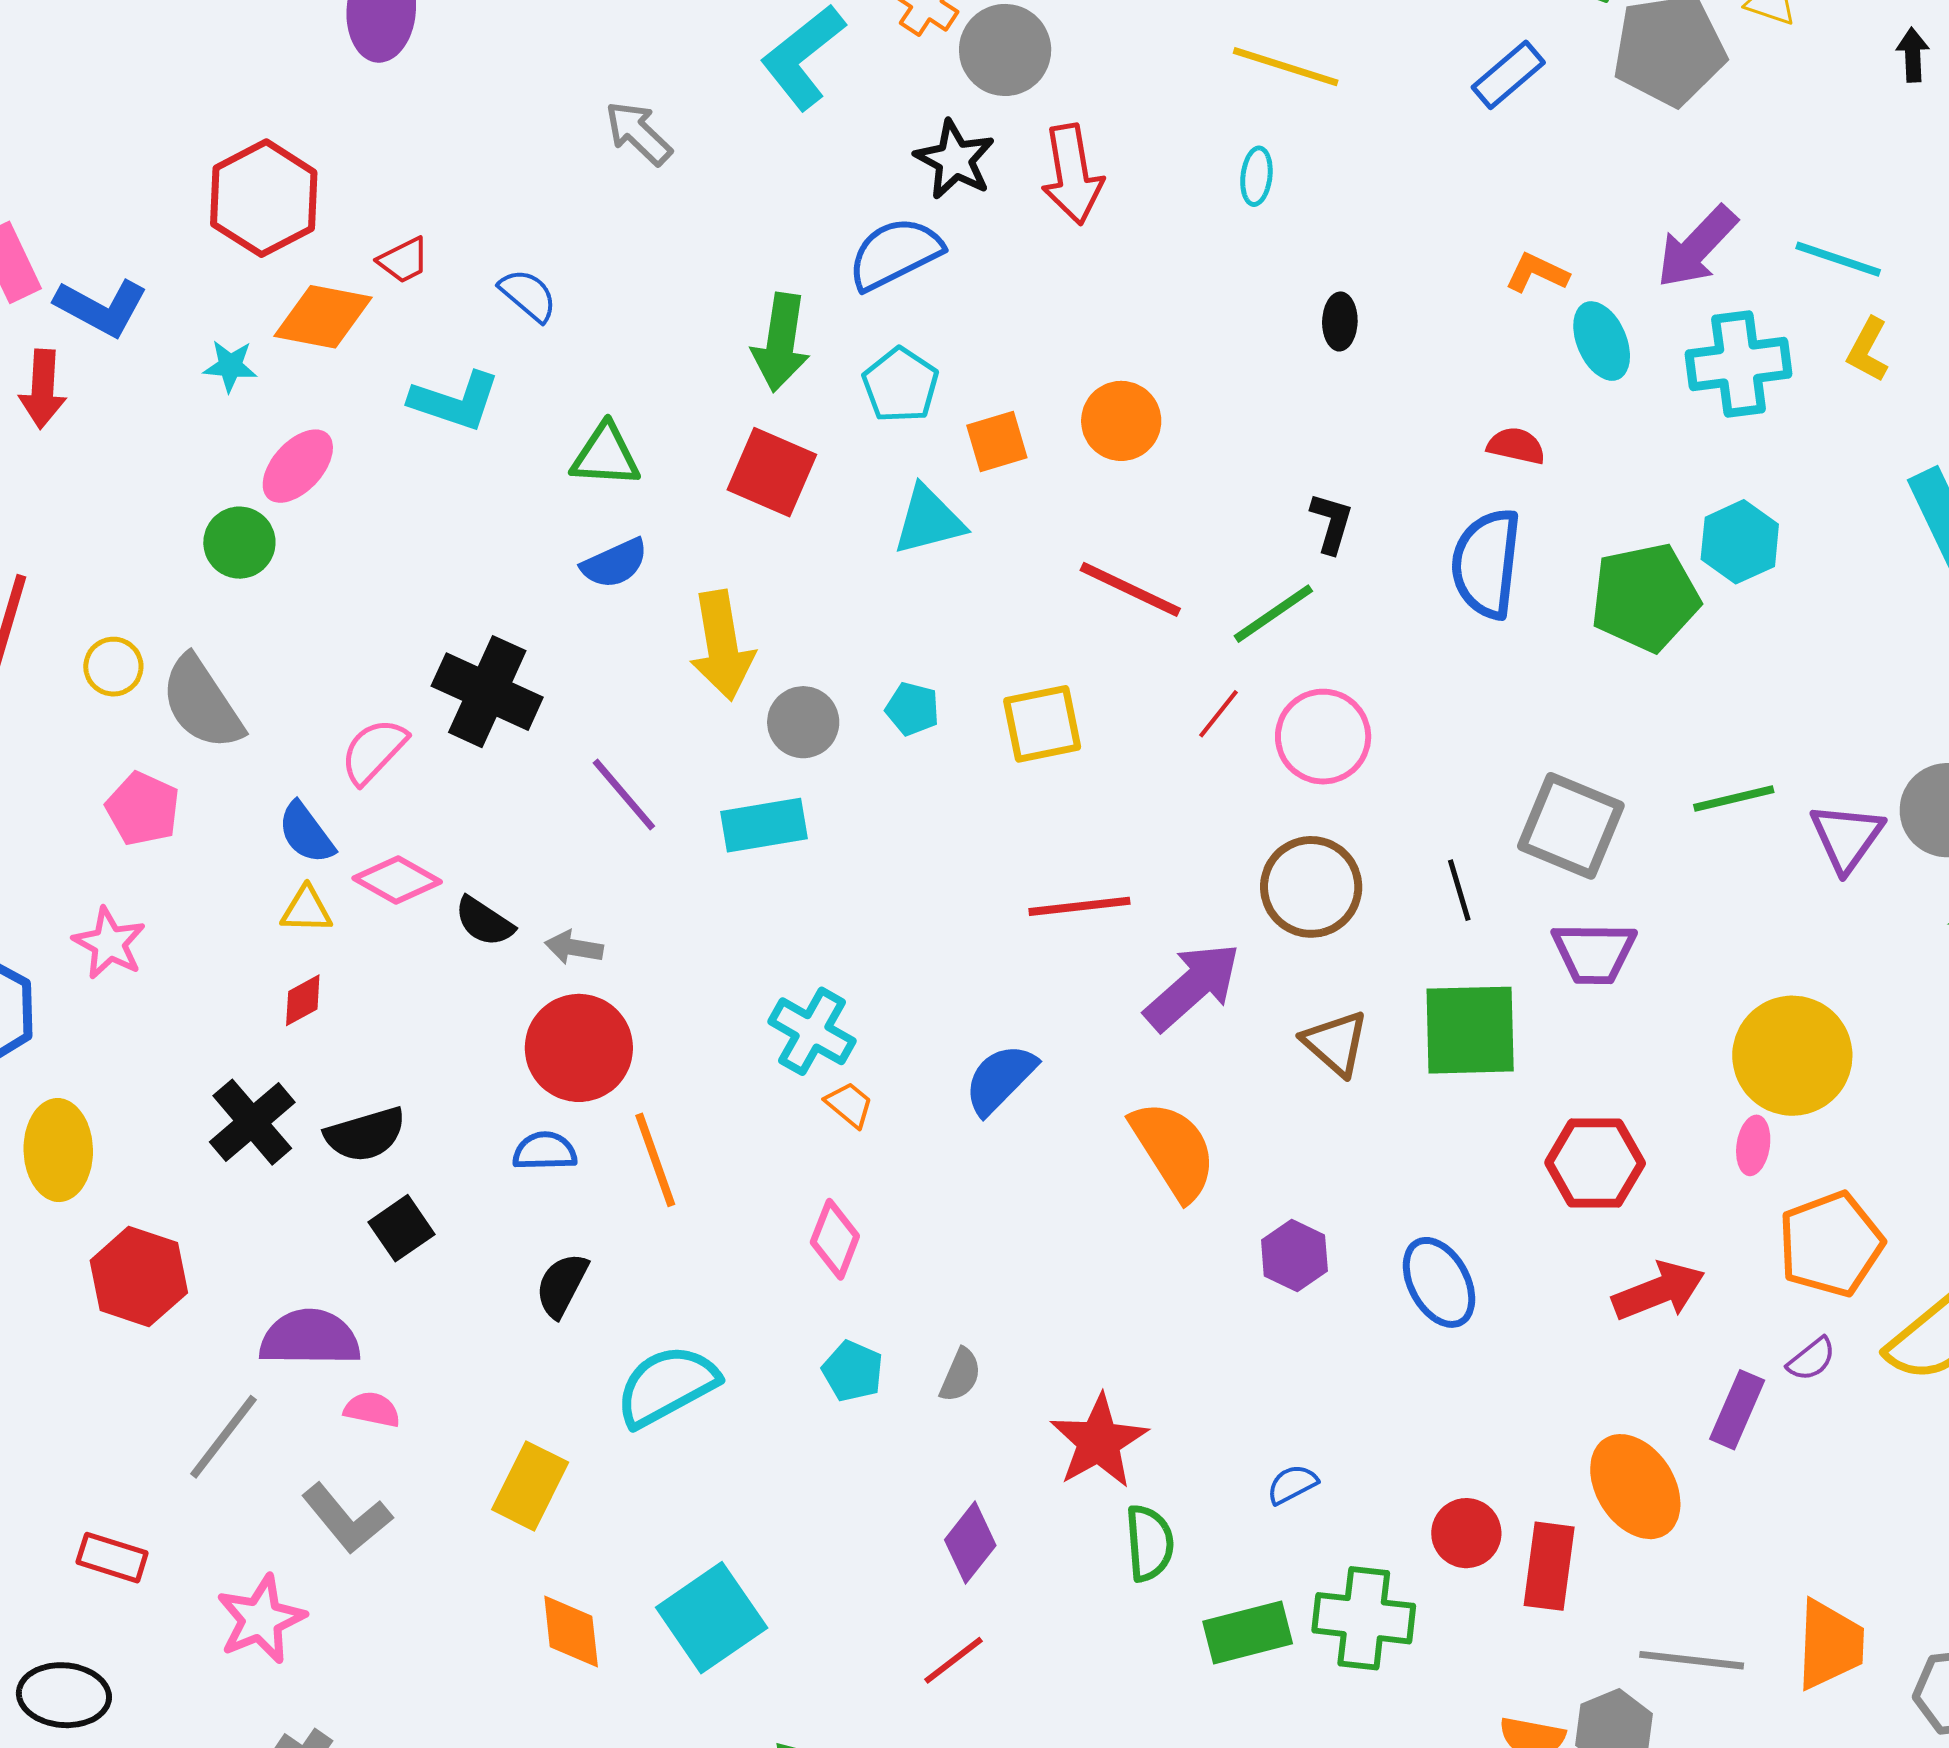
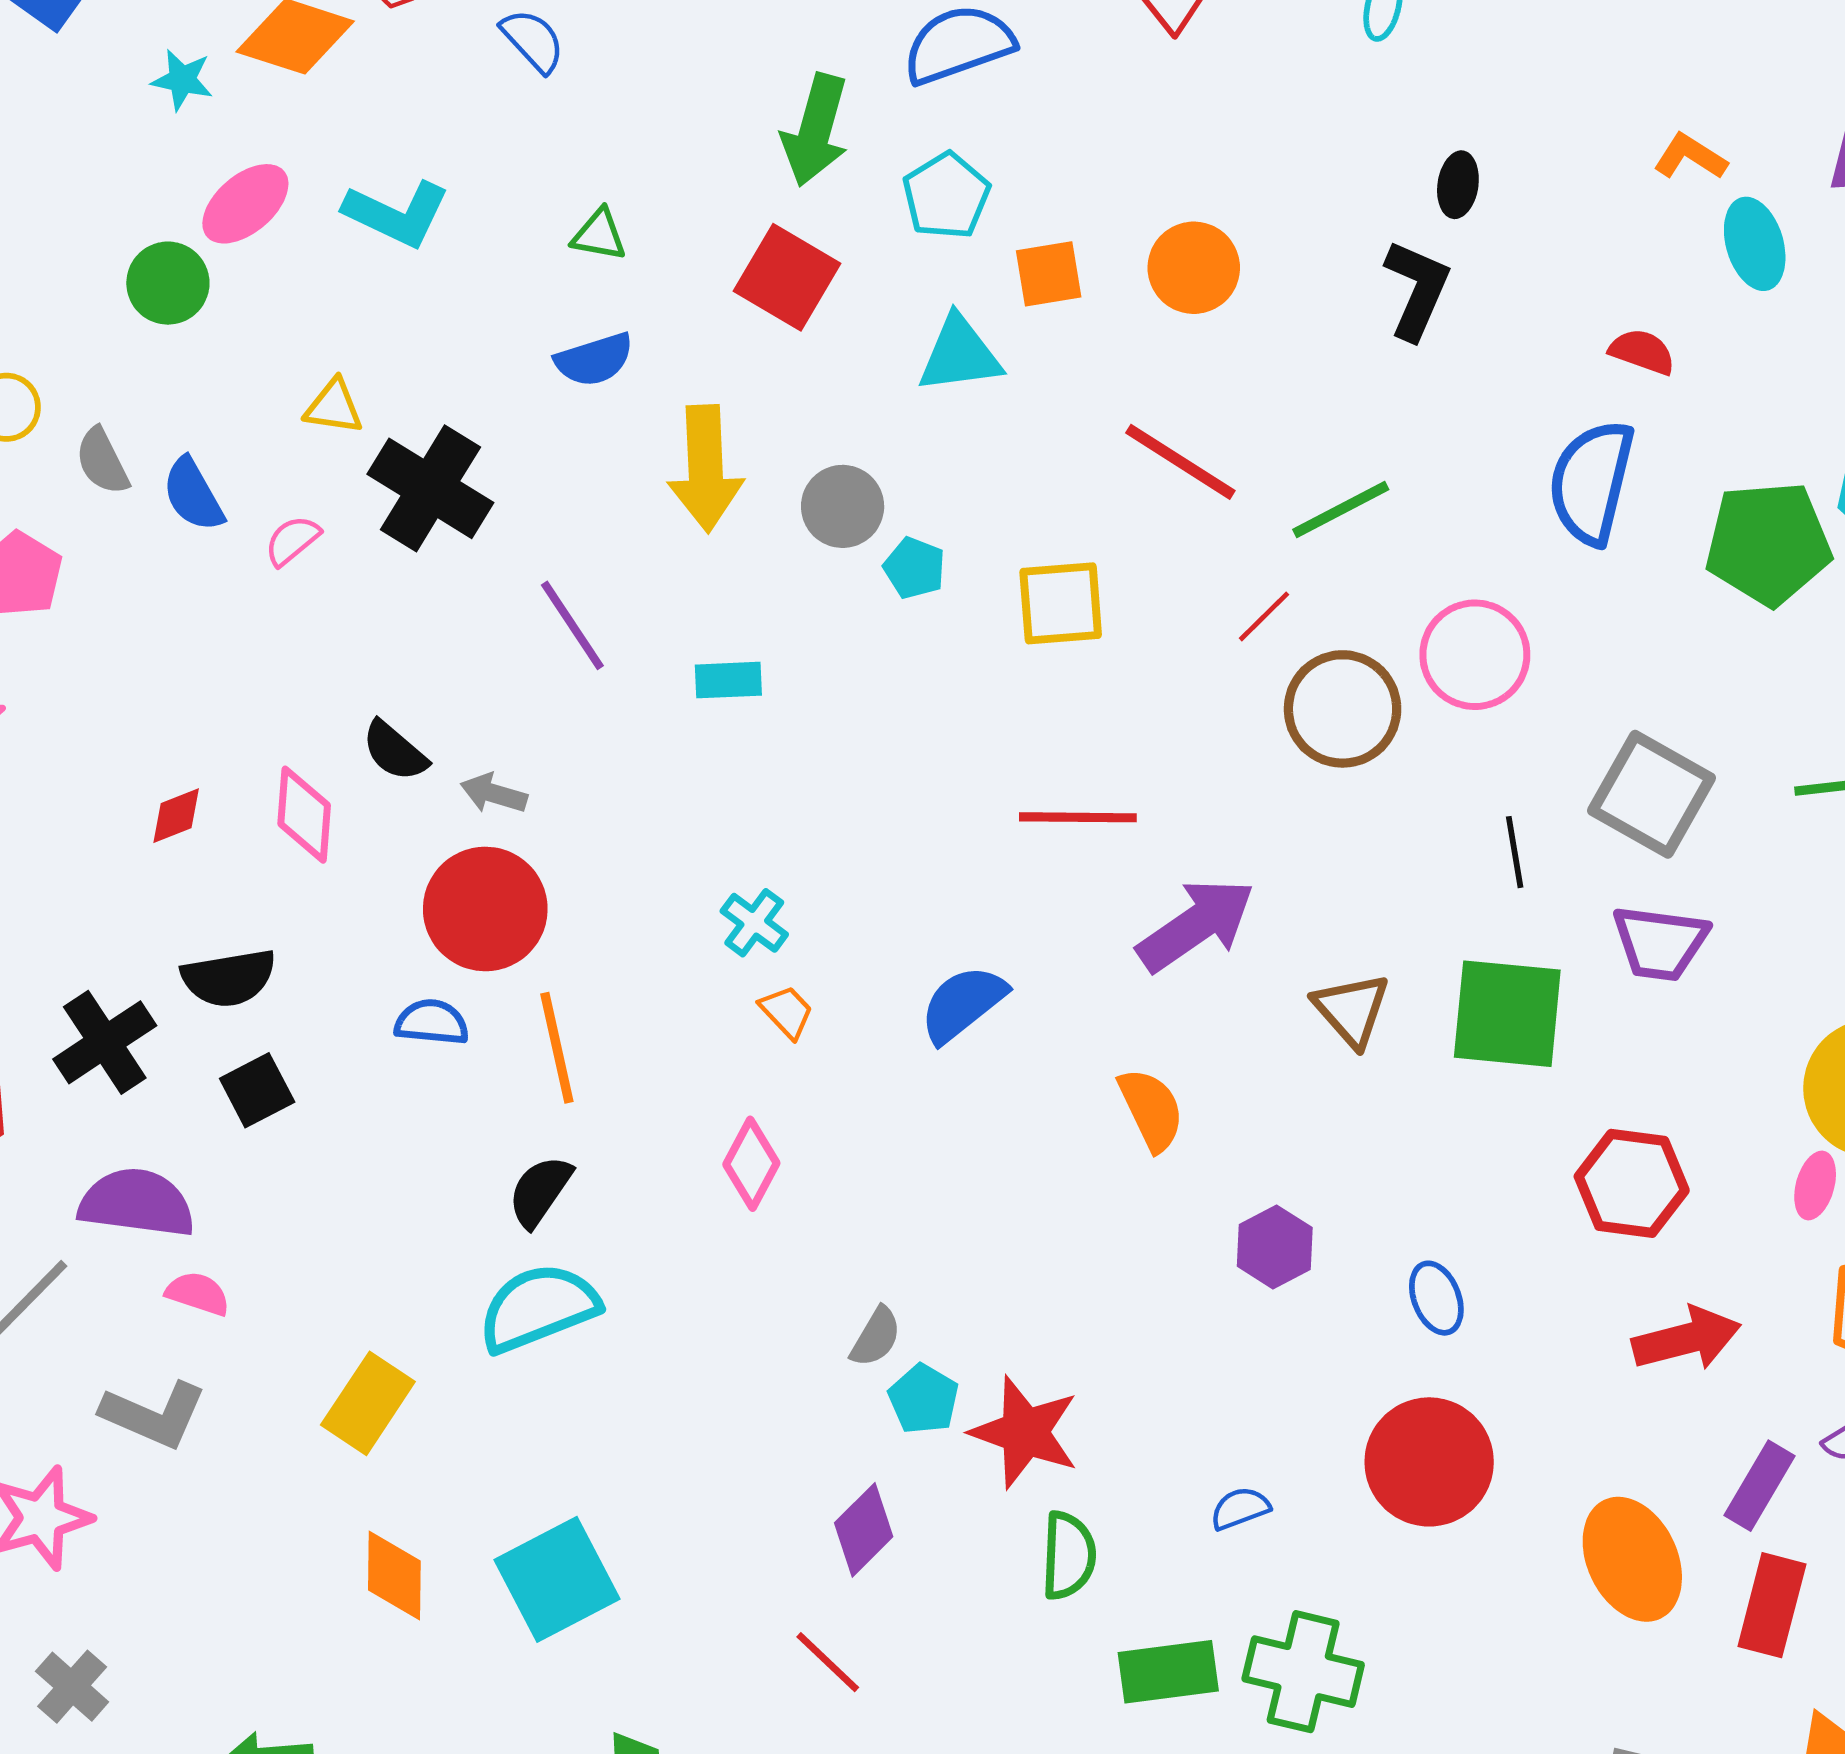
cyan L-shape: (455, 401) -> (397, 214), moved
green triangle: (606, 455) -> (599, 235), size x0.7
black L-shape: (1332, 523) -> (1417, 290), moved, size x1.4
gray semicircle: (202, 703) -> (102, 461), size x0.6
gray circle: (803, 722) -> (843, 506), moved
pink circle: (1323, 737) -> (1475, 655), moved
pink semicircle: (374, 751) -> (292, 540), size x0.7
cyan rectangle: (764, 825) -> (728, 680), size x0.7
blue semicircle: (306, 833) -> (193, 495), moved
pink diamond: (397, 880) -> (304, 815), moved, turned 58
brown circle: (1311, 887) -> (1343, 709), moved
yellow triangle: (306, 910) -> (334, 407), moved
cyan cross: (812, 1031) -> (754, 923), size x0.7
black cross: (252, 1122) -> (105, 1042), moved
orange semicircle: (1174, 1150) -> (1151, 1109), size x0.7
blue ellipse: (1439, 1282) -> (1436, 1298), size x0.7
black semicircle: (562, 1285) -> (540, 1191), moved
cyan pentagon: (853, 1371) -> (924, 1399), moved
red star: (1099, 1441) -> (1025, 1432), turned -30
gray L-shape: (347, 1518) -> (154, 1415), turned -34
red circle: (1466, 1533) -> (1429, 1462), moved, size x1.6
red rectangle: (1549, 1566) -> (1772, 1605), moved
red line: (954, 1660) -> (828, 1662), turned 74

